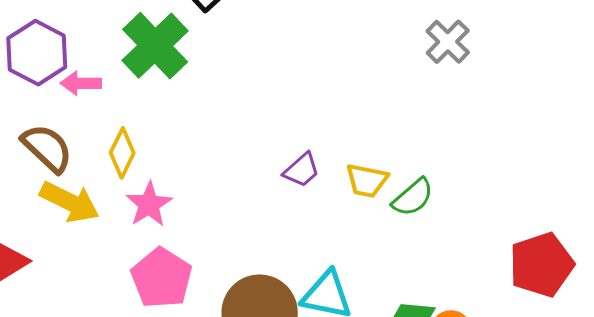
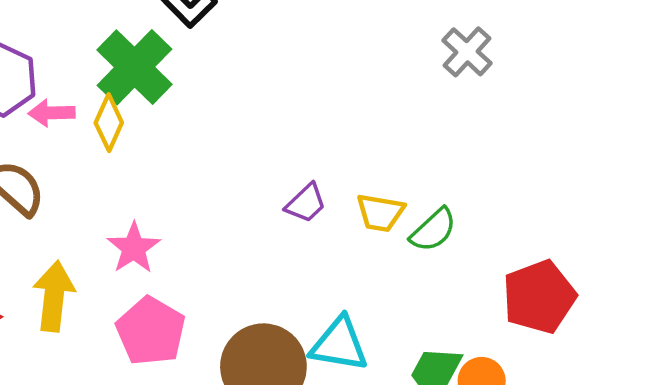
yellow diamond: (122, 153) -> (109, 123), moved
yellow arrow: (70, 202) -> (54, 296), moved, turned -108
red pentagon: (541, 265) -> (539, 297), moved

